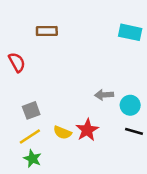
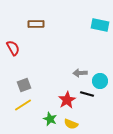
black line: (134, 131) -> (87, 94), moved
yellow semicircle: (62, 133) -> (71, 124), moved
green star: (32, 159) -> (50, 119), moved

